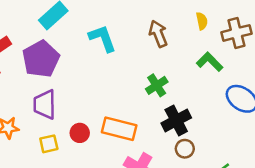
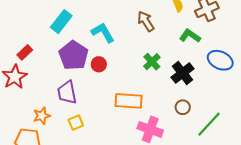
purple pentagon: (41, 59) -> (73, 55), moved
black cross: (176, 120) -> (182, 73), moved
red circle: (80, 133) -> (99, 64), moved

